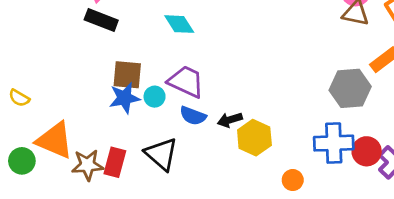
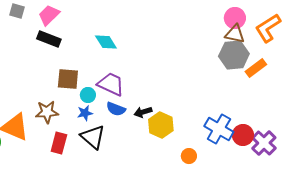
gray hexagon: (350, 88) -> (234, 55), moved
blue star: (124, 98) -> (85, 113), moved, size x0.7
blue cross: (334, 143) -> (219, 129), turned 32
brown star: (88, 165) -> (47, 112), moved

